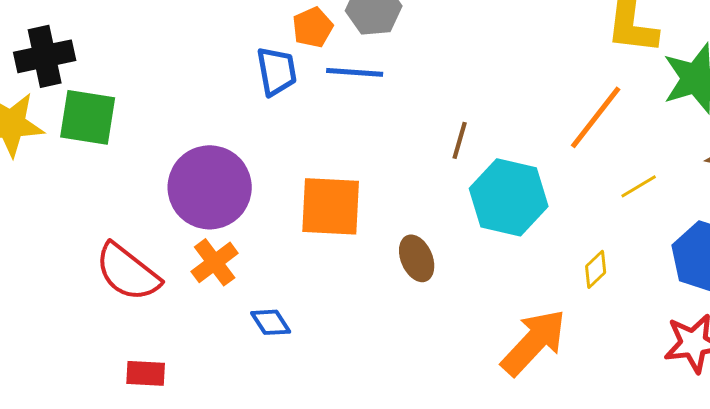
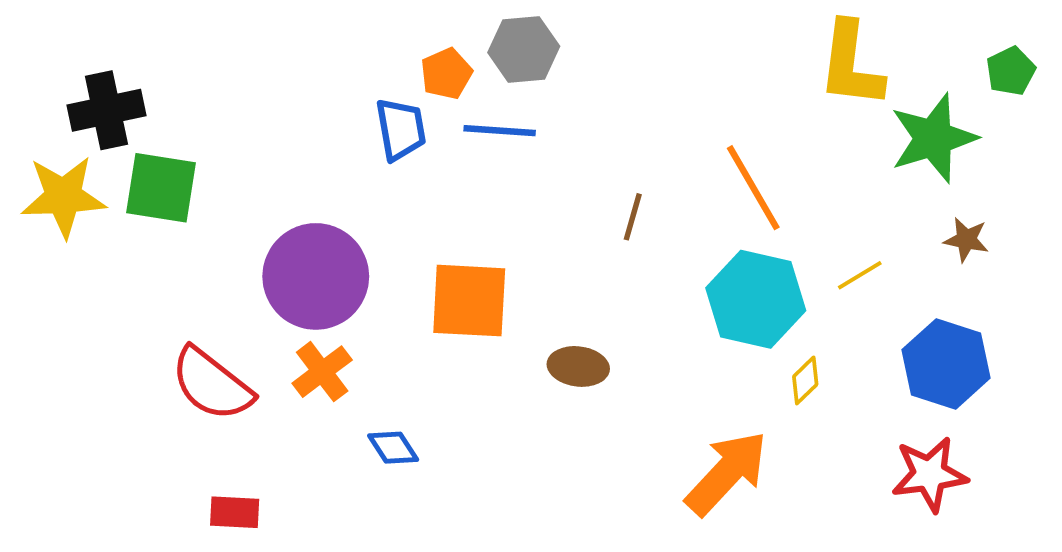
orange line: (596, 117) -> (753, 188), moved, turned -68
cyan hexagon: (509, 197) -> (756, 299), moved
brown ellipse: (417, 258) -> (578, 366), turned -60

